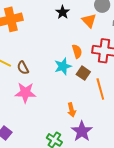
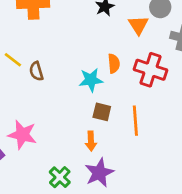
brown square: (83, 73) -> (102, 112), moved, turned -32
pink star: (25, 93) -> (22, 135), moved

